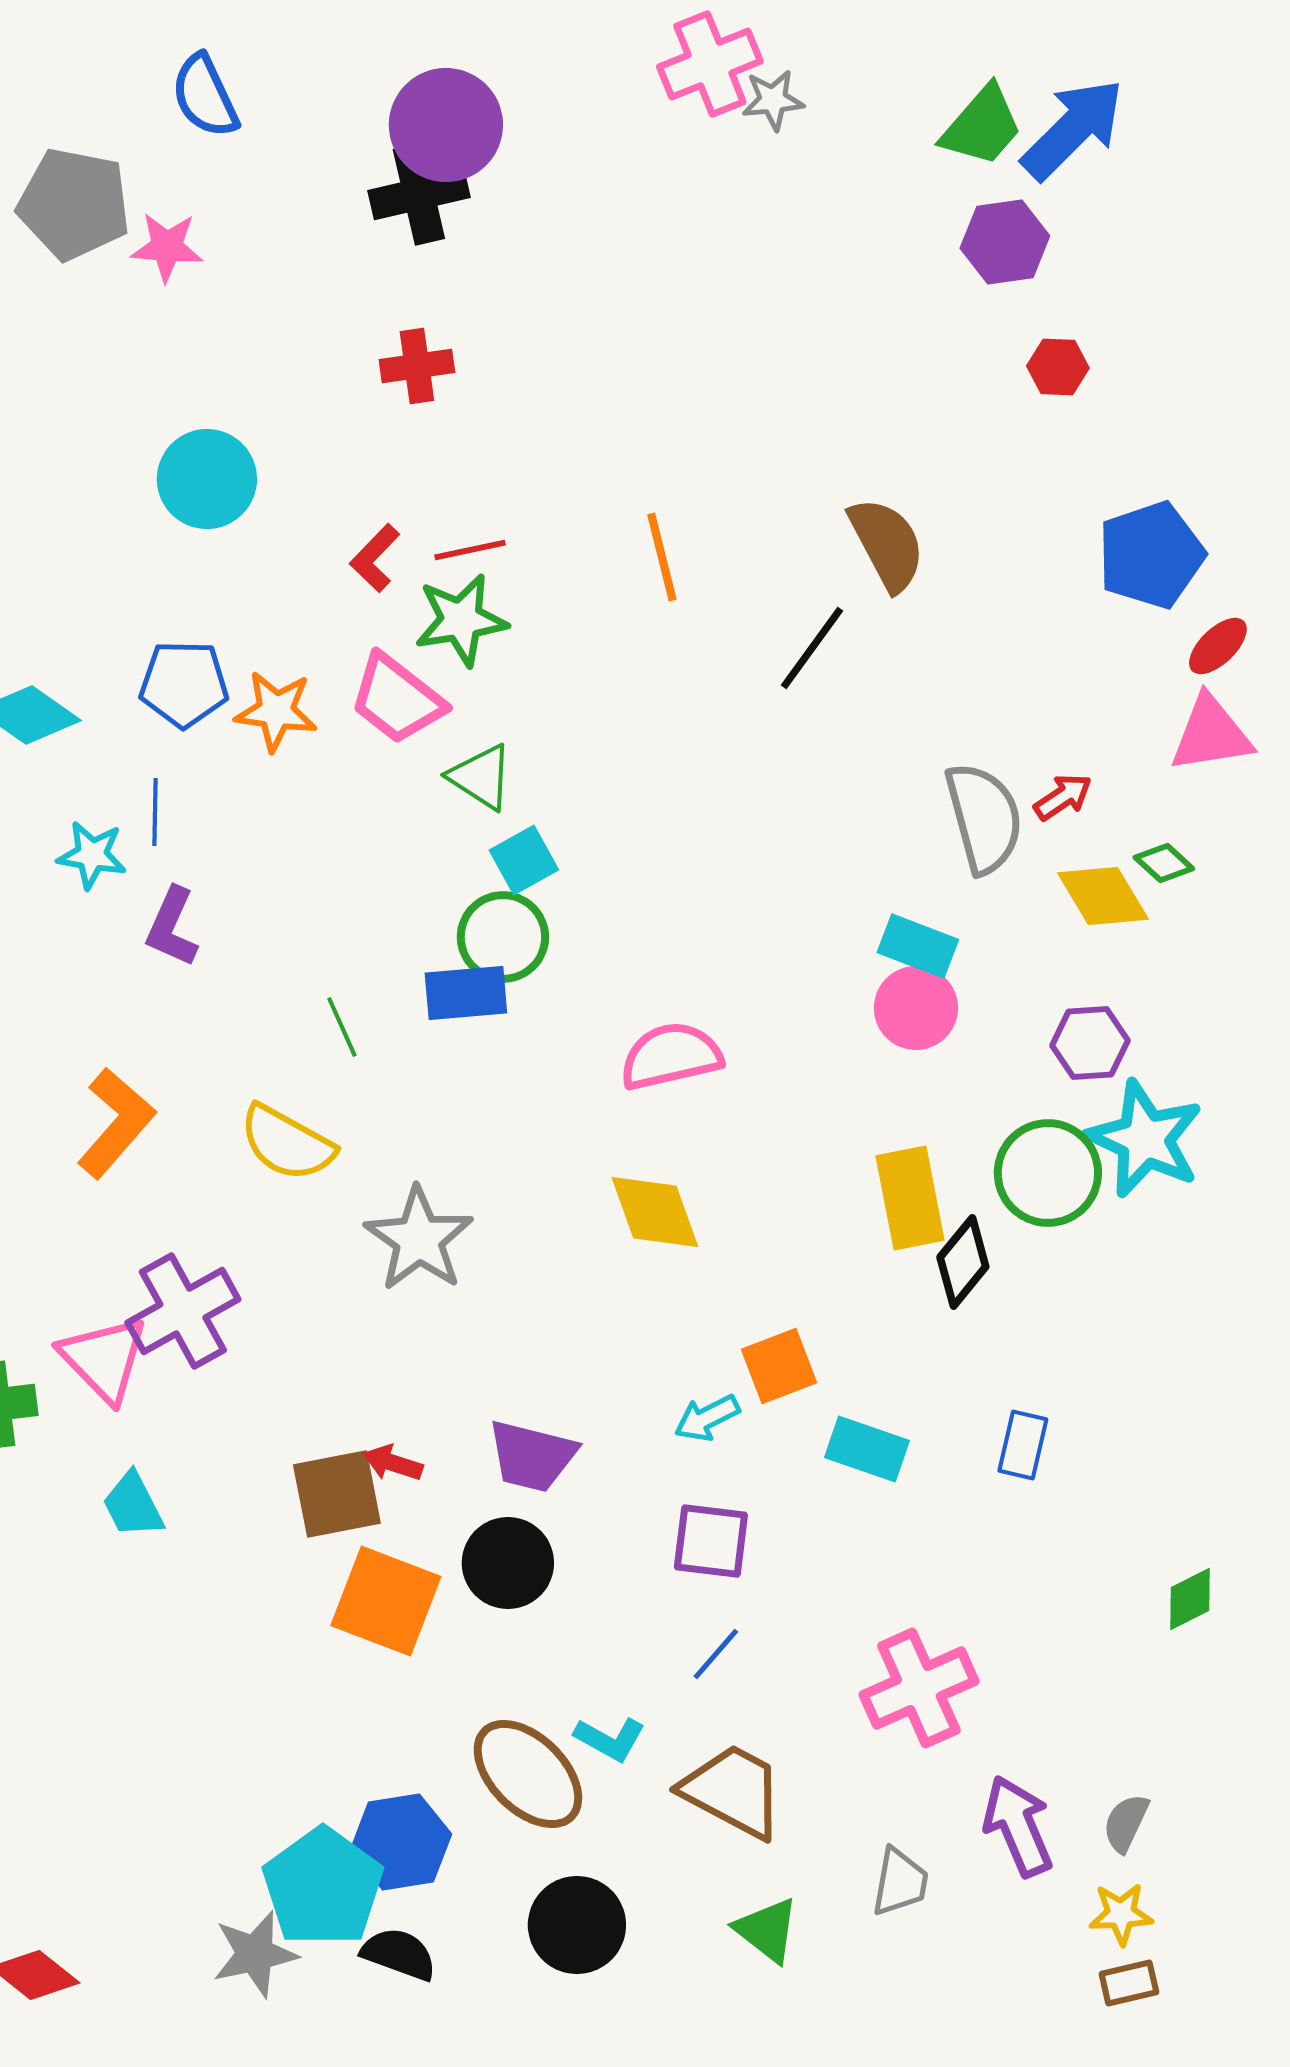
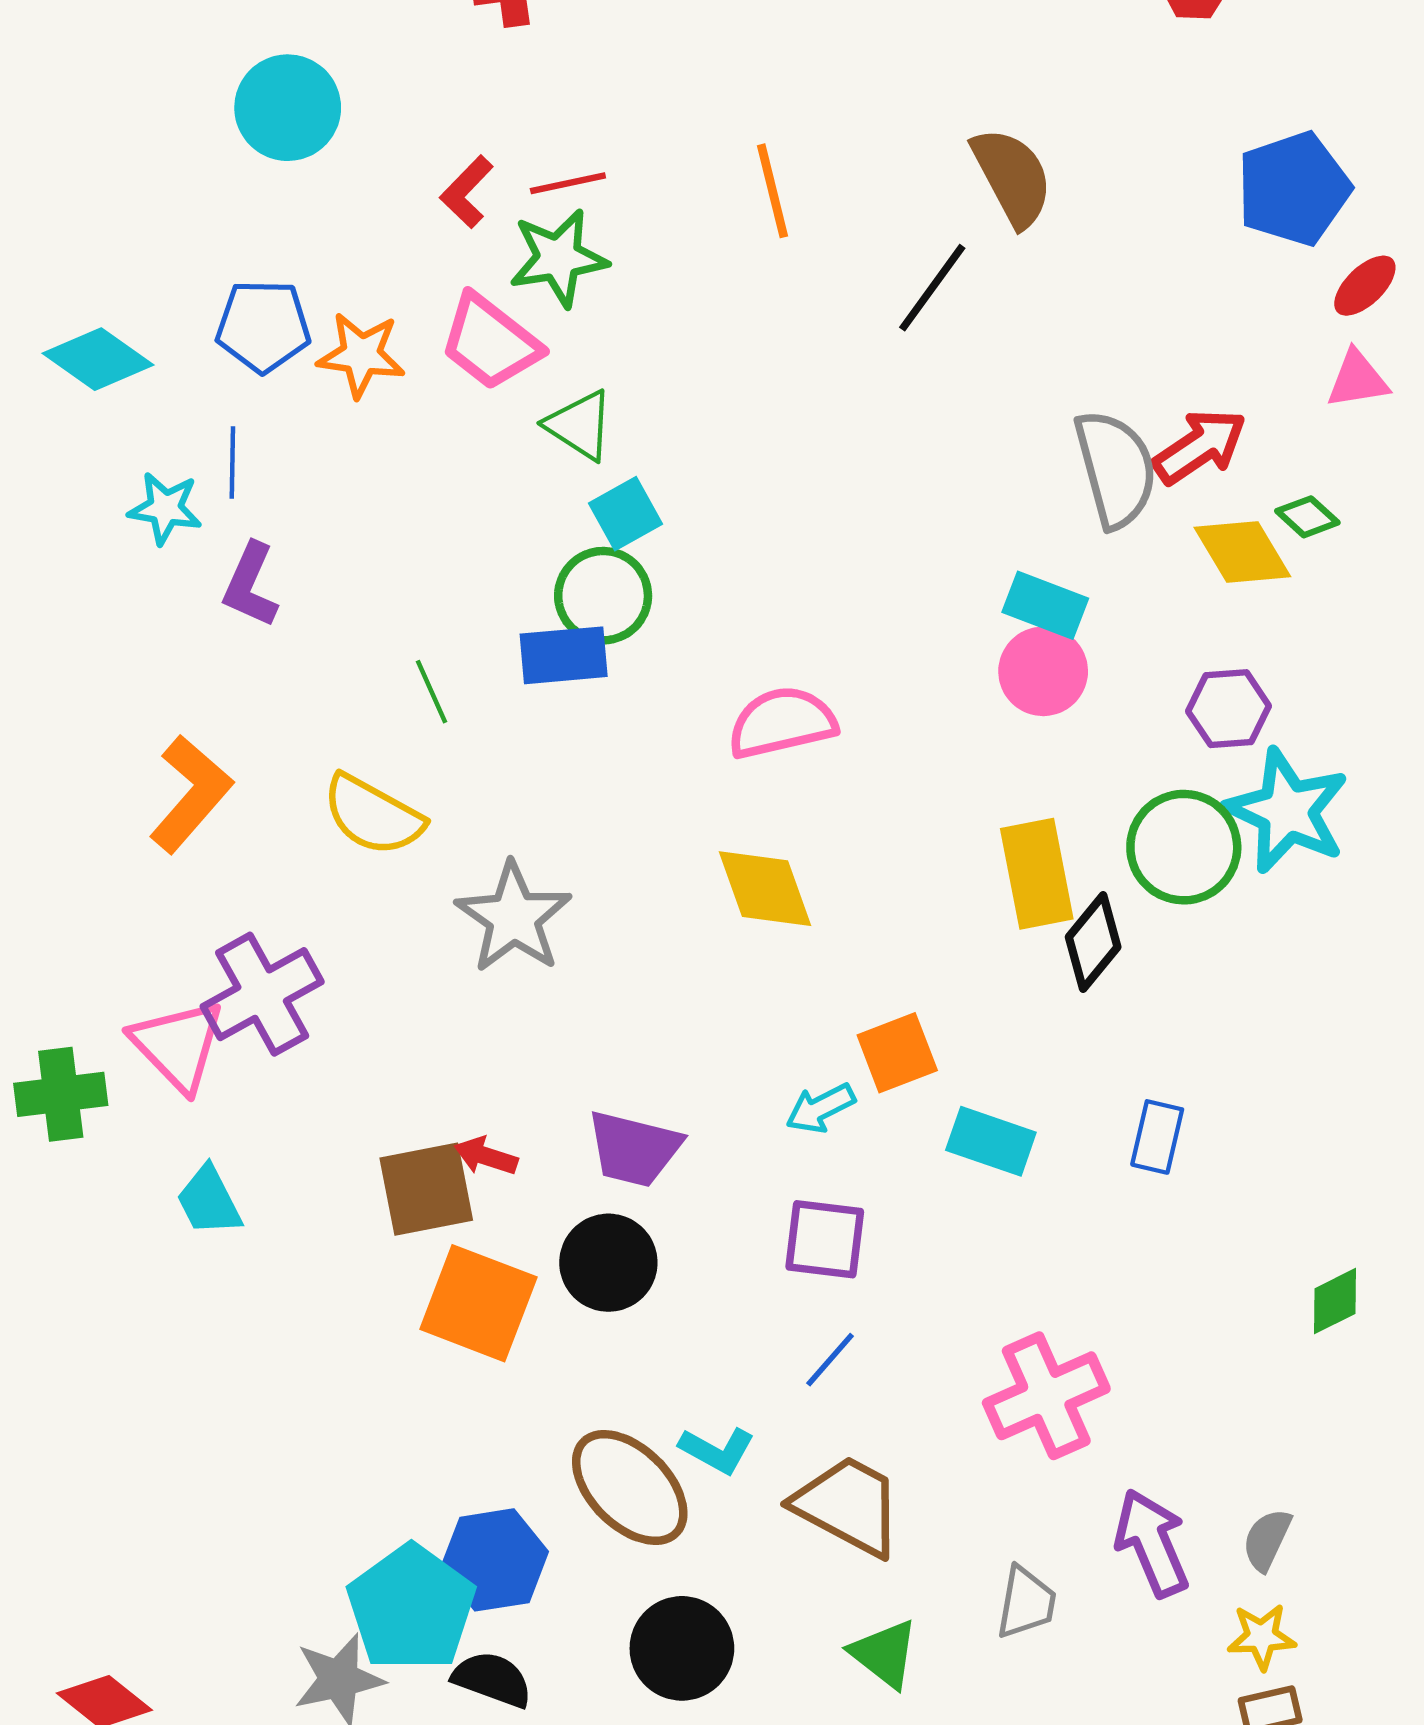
pink triangle: (1211, 734) -> (1357, 379), size x0.7
red arrow: (1063, 797) -> (1200, 446), size x1.5

